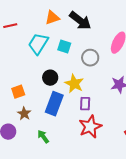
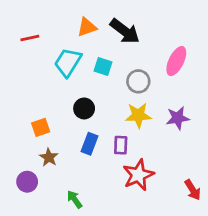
yellow star: (74, 84) -> (138, 115), moved, turned -30
blue rectangle: (54, 104) -> (90, 144), size x0.7
purple rectangle: (85, 104) -> (121, 145), moved
green arrow: (43, 137) -> (75, 199), moved

